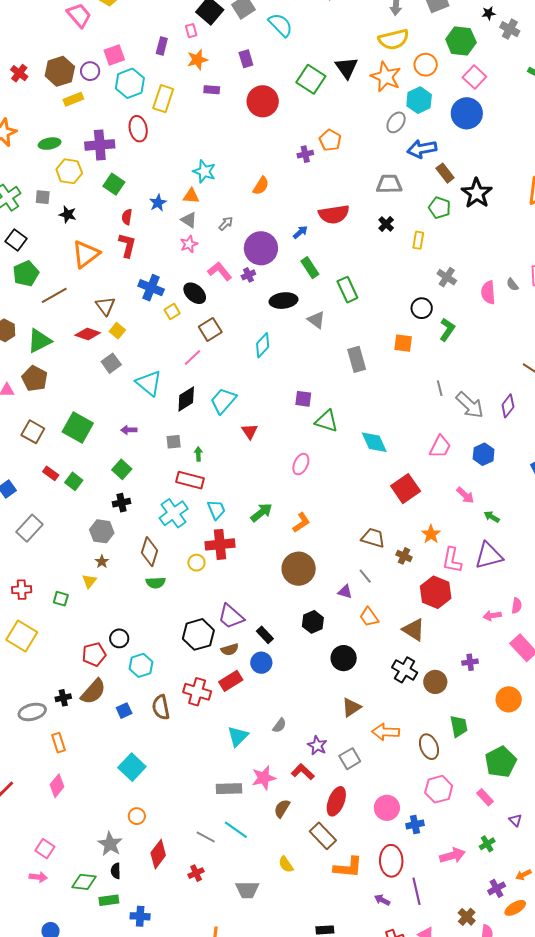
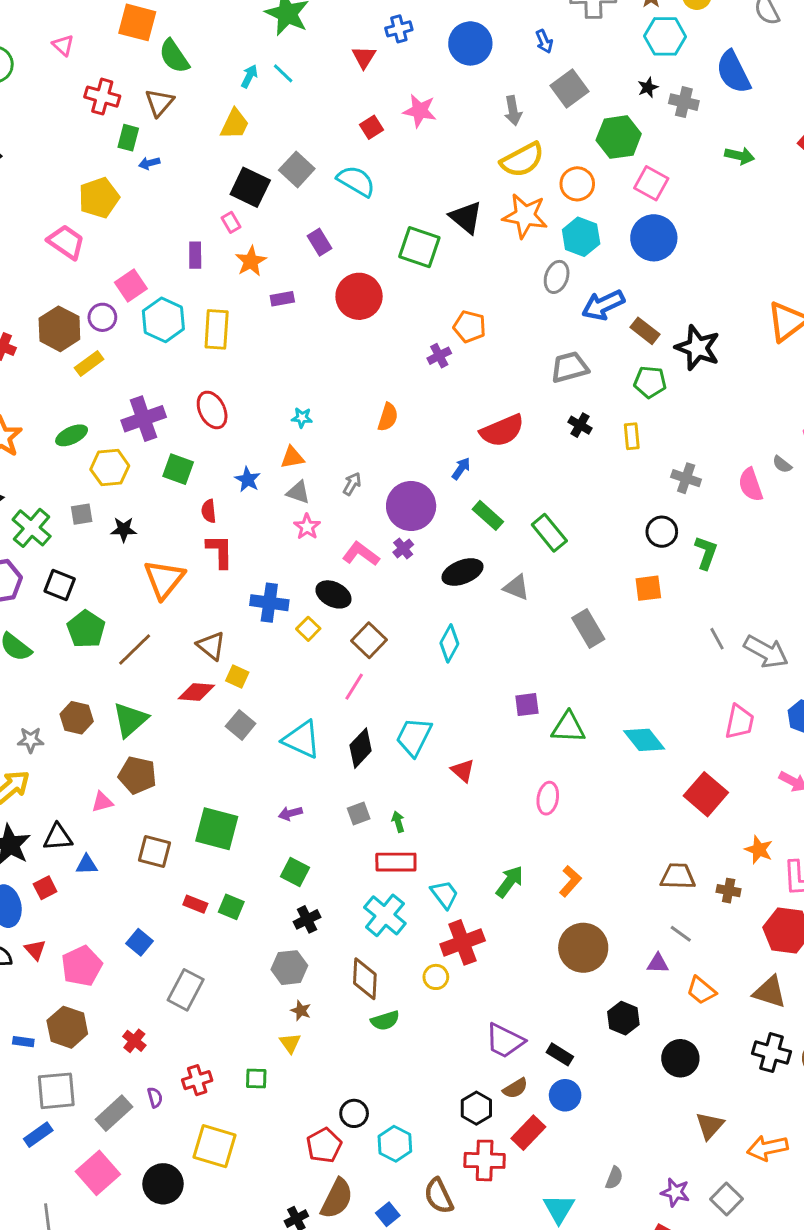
red ellipse: (138, 129) -> (212, 410), moved
cyan star: (204, 171) -> (302, 418), size x0.6
black hexagon: (198, 634) -> (476, 1108), moved, size x0.7

